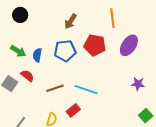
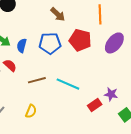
brown arrow: (71, 21) -> (58, 14), turned -84
purple star: (138, 84) -> (111, 94), moved
red rectangle: (73, 110) -> (95, 105), moved

